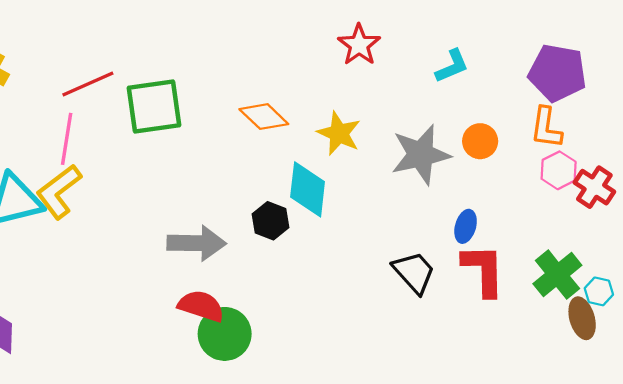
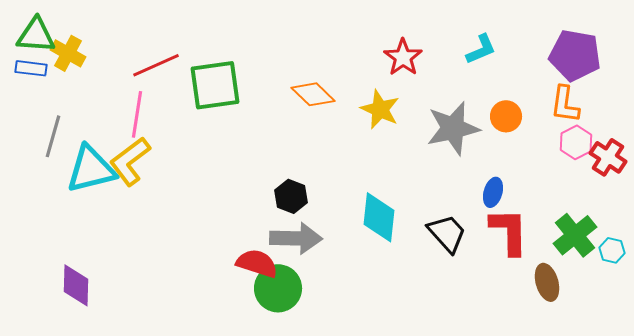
red star: (359, 45) -> (403, 57), moved
cyan diamond: (308, 189) -> (379, 217), moved
black hexagon: (271, 221) -> (291, 196), moved
gray arrow: (197, 243) -> (296, 238), moved
brown ellipse: (582, 318) -> (547, 282), moved

